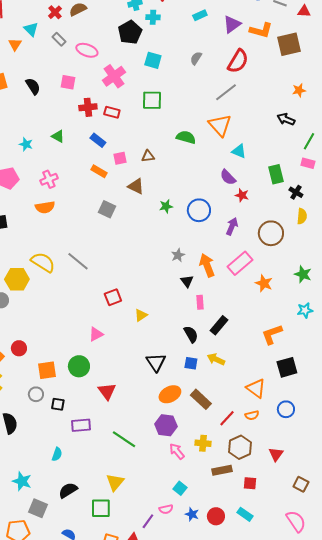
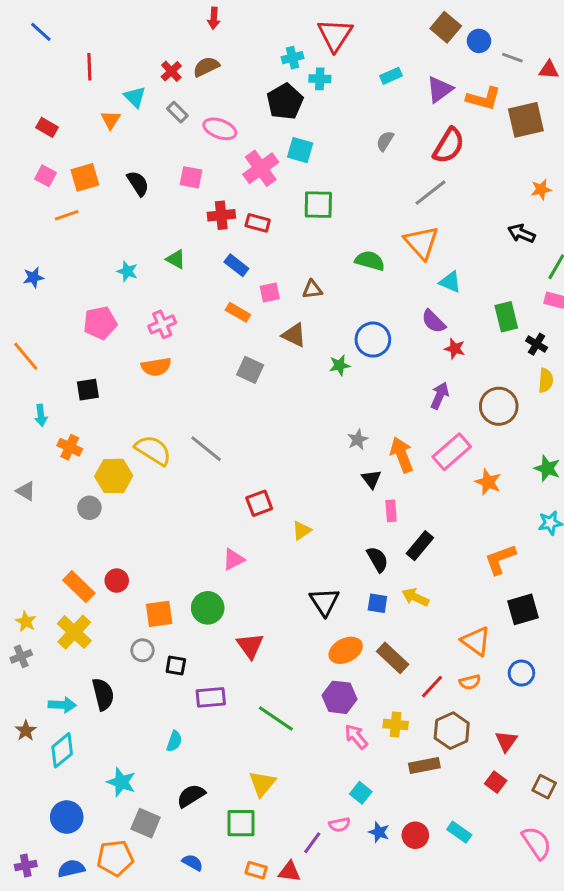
cyan square: (153, 60) -> (300, 150), moved
blue circle: (199, 210) -> (373, 340), moved
red square: (250, 483) -> (496, 782), moved, turned 32

